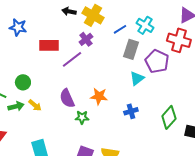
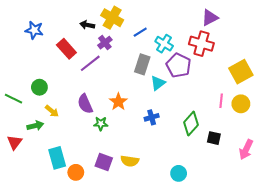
black arrow: (69, 11) -> (87, 25), moved
cyan cross: (145, 25) -> (164, 44), moved
red rectangle: (49, 45) -> (66, 49), turned 48
gray rectangle: (131, 49) -> (142, 64), moved
orange star: (99, 96) -> (118, 102), turned 30
green arrow: (16, 106) -> (35, 126), moved

